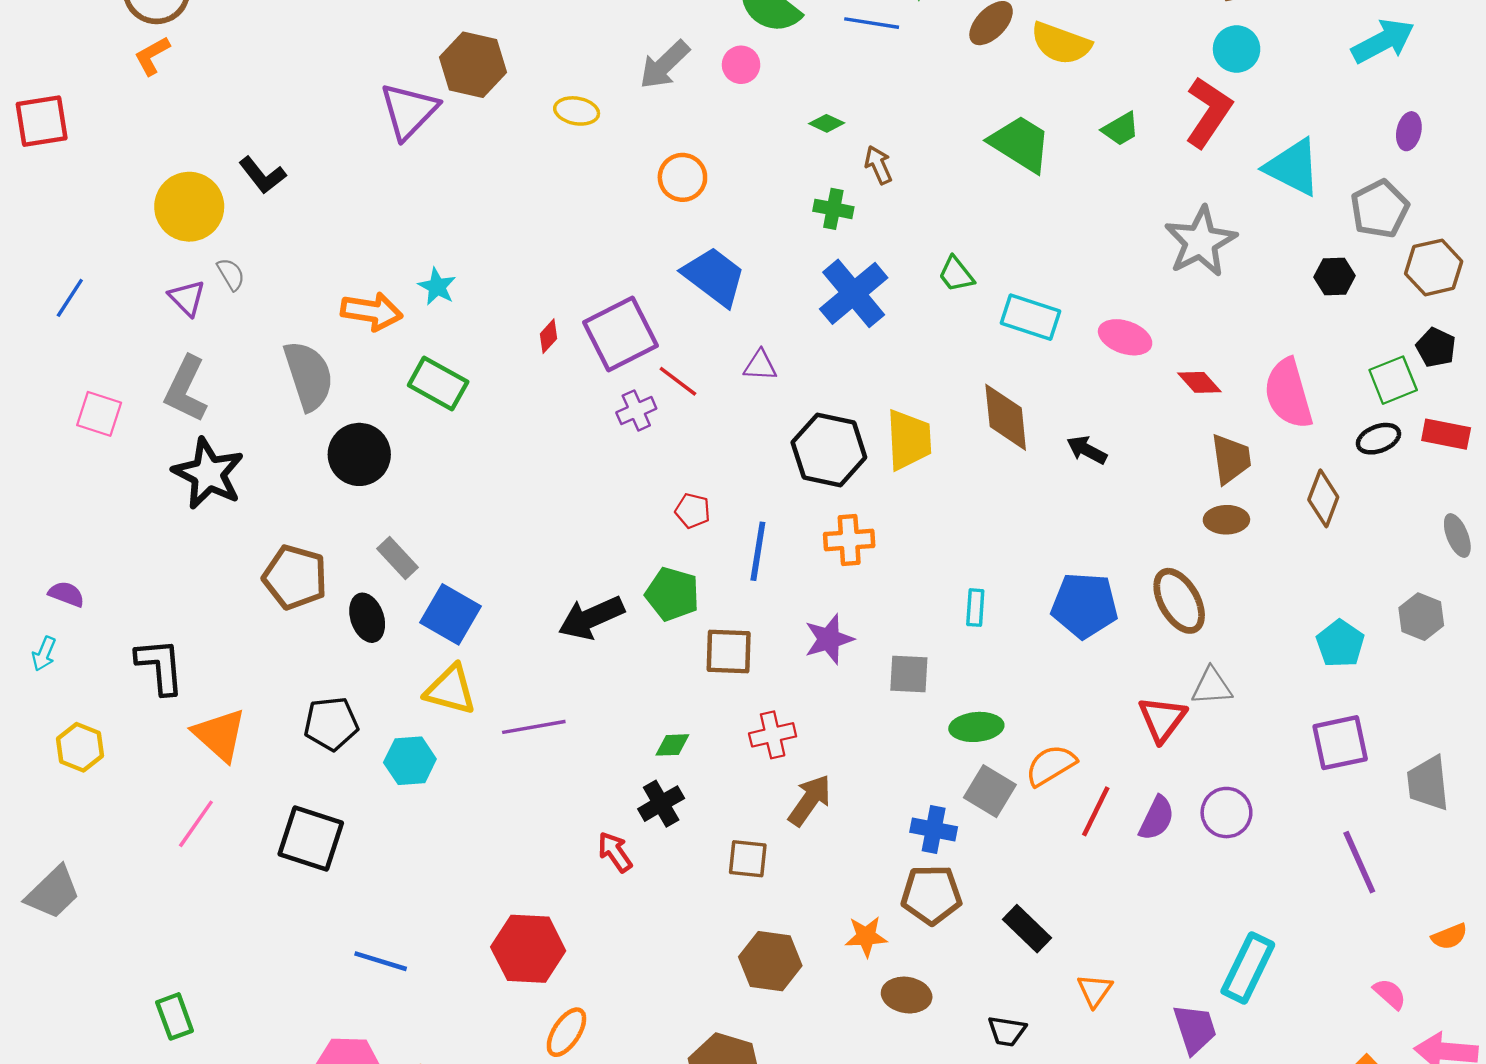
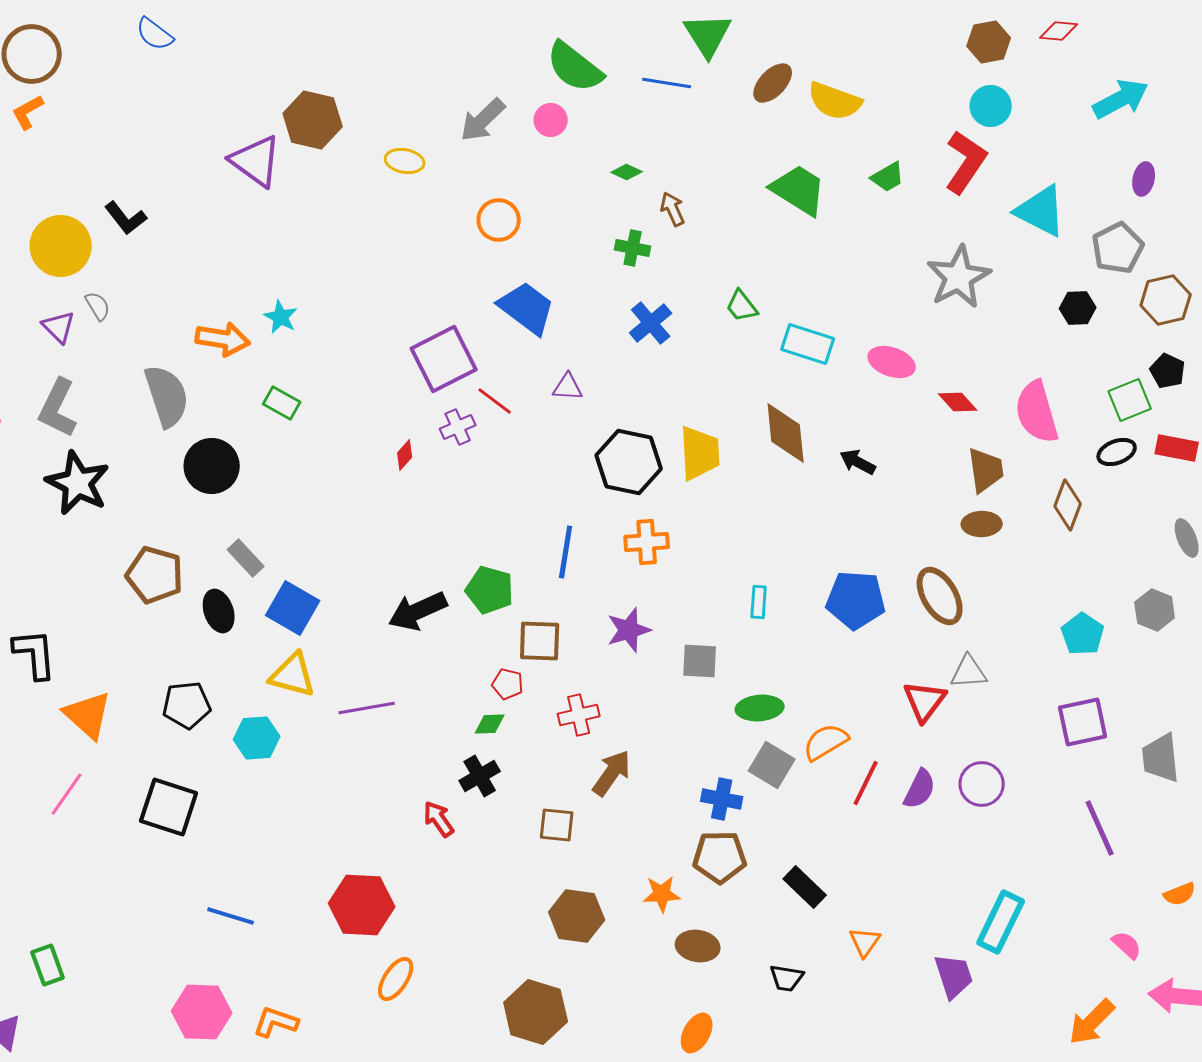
purple triangle: (409, 111) -> (256, 161), turned -38
blue cross: (854, 293) -> (651, 323), size x0.7
red diamond: (548, 336) -> (405, 455), moved
green rectangle: (438, 383) -> (282, 403), size x0.7
red pentagon: (693, 511) -> (508, 684), moved

